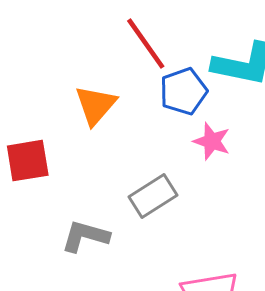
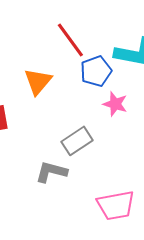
gray L-shape: (85, 236) -> (51, 172), moved

